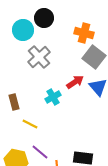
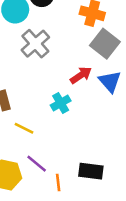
cyan cross: (53, 97) -> (61, 103), moved

